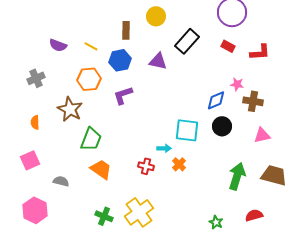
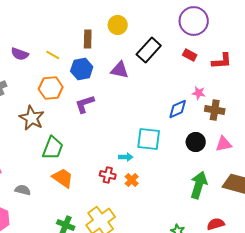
black circle: (222, 126) -> (196, 142), moved
orange cross: (179, 164) -> (132, 180), moved

